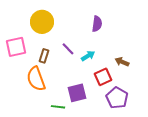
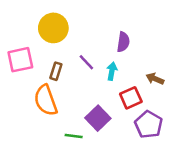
purple semicircle: (97, 24) -> (123, 42), moved
cyan arrow: (88, 56) -> (112, 71), turned -48
purple square: (77, 93) -> (98, 118), turned -30

